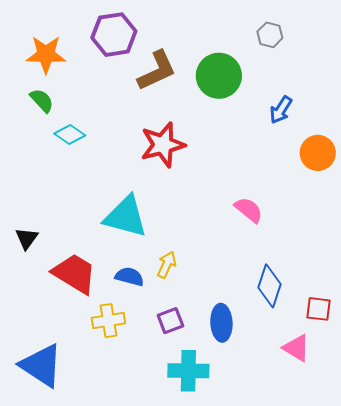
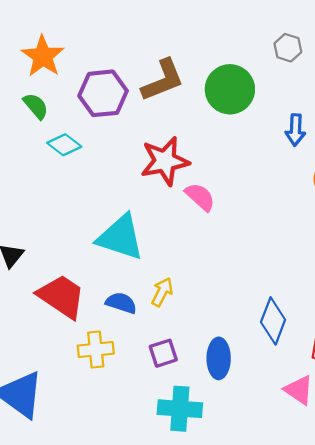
purple hexagon: (114, 35) -> (103, 93), moved
orange star: (46, 54) -> (43, 56), turned 30
blue arrow: (281, 110) -> (295, 130), turned -32
pink semicircle: (249, 210) -> (200, 197), moved

